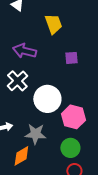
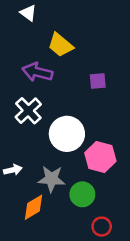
yellow trapezoid: (53, 24) -> (60, 45), moved, turned 150
green circle: (70, 148) -> (82, 194), moved

